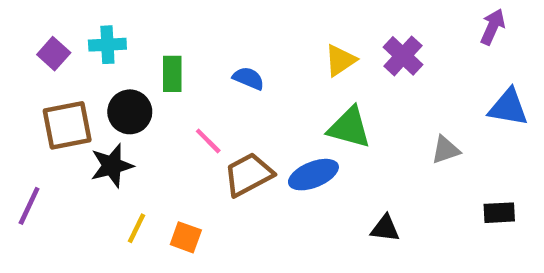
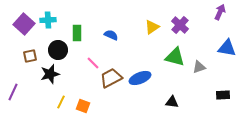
purple square: (54, 54) -> (24, 24), size x1.5
brown square: (67, 125) -> (30, 56), size x0.6
green triangle: (349, 128) -> (175, 57), moved

